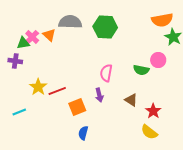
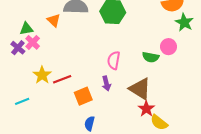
pink cross: (32, 37) -> (33, 42), moved
purple cross: (15, 61) -> (18, 48), turned 32
brown triangle: (131, 100) -> (140, 89), size x1.6
red star: (153, 111) -> (146, 109), moved

